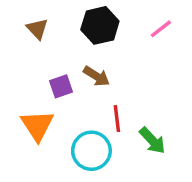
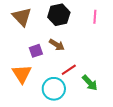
brown triangle: (37, 29) -> (22, 17), size x1.5
pink line: (161, 29) -> (95, 17), turned -48
red line: (117, 119) -> (69, 70), turned 63

